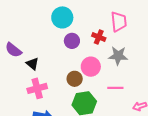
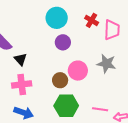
red cross: (99, 37) -> (92, 20), moved
pink line: (115, 88) -> (100, 109), moved

